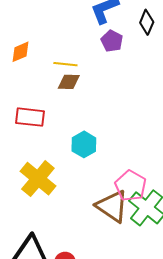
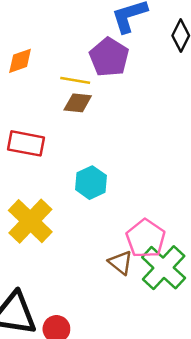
purple pentagon: (112, 41) -> (109, 57), moved, size x1.4
brown triangle: (112, 206) -> (121, 263), size x0.6

